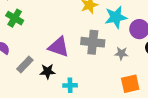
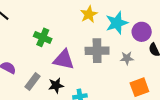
green cross: (15, 18) -> (43, 37), moved

